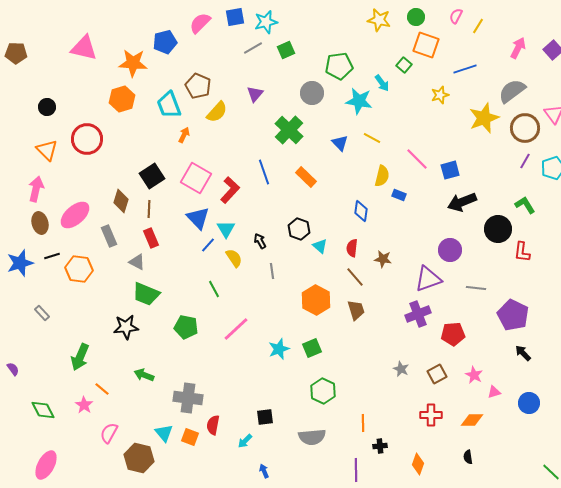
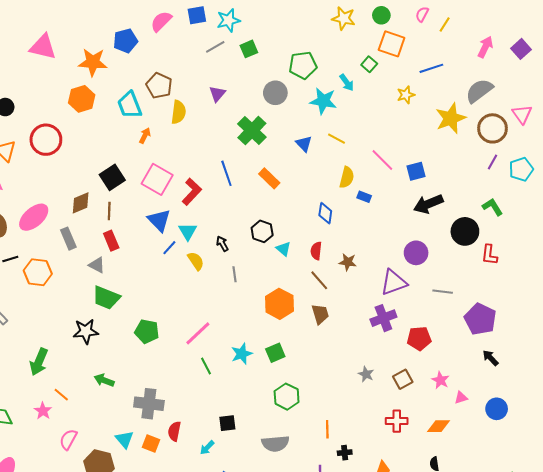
yellow semicircle: (217, 112) -> (178, 112), turned -35
brown diamond: (121, 201) -> (81, 203), turned 50
green line: (214, 289) -> (206, 366), moved

